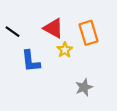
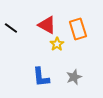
blue L-shape: (31, 61) -> (41, 77), moved

